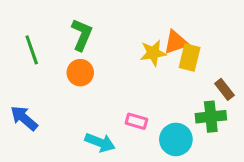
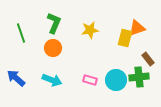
orange triangle: (176, 42) -> (137, 28), moved
yellow star: (153, 53) -> (90, 30), moved
cyan circle: (176, 139) -> (116, 80), moved
cyan arrow: (100, 142) -> (52, 80), moved

